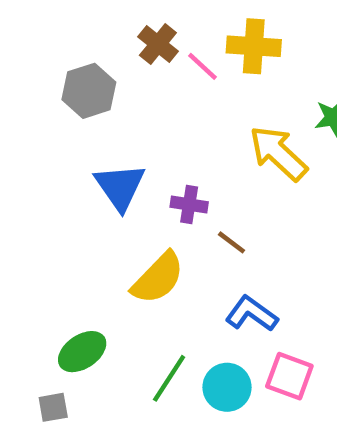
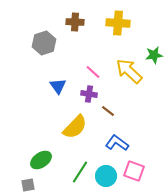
brown cross: (158, 44) -> (75, 22), turned -36
pink line: (202, 66) -> (93, 72), moved
blue triangle: (120, 187) -> (58, 86), size x0.7

